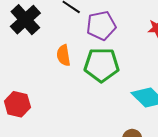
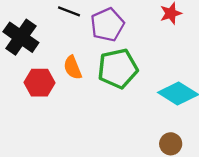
red hexagon: (17, 104) -> (40, 83), moved

